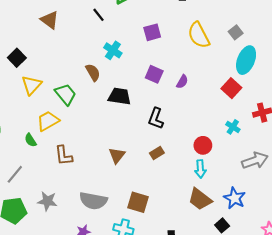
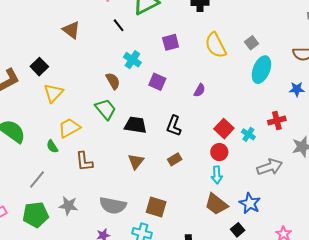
purple square: (154, 74) -> (157, 82), moved
red square: (231, 88) -> (224, 129), moved
green trapezoid: (66, 94) -> (106, 109), moved
black trapezoid: (120, 96) -> (135, 125), moved

